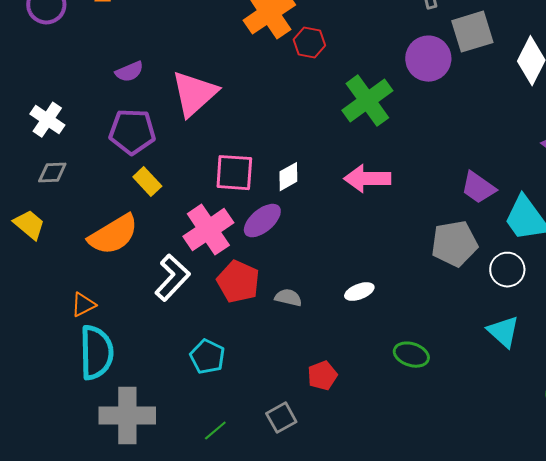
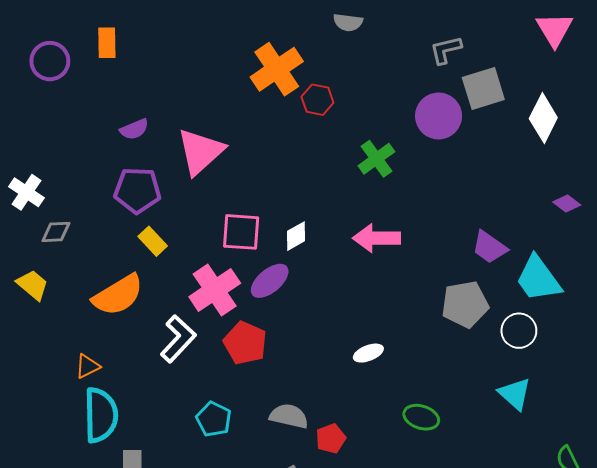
green cross: (367, 101) -> (376, 159), size x0.7
white cross: (47, 120) -> (26, 192), moved
gray semicircle: (288, 298) -> (289, 416), moved, size x1.4

